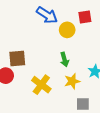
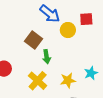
brown square: (17, 58) -> (33, 40), moved, turned 36
green arrow: (64, 60) -> (47, 57), moved

